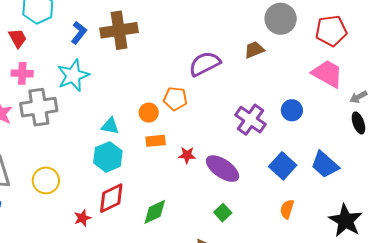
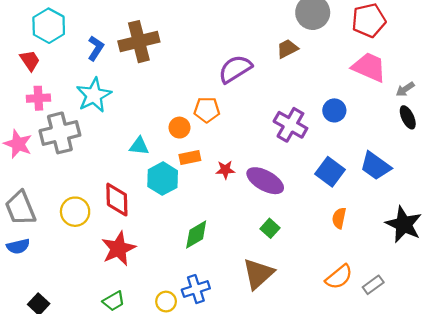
cyan hexagon: (108, 157) -> (163, 179), moved
red diamond: (111, 198) -> (117, 200), moved, turned -60
red star: (82, 218) -> (118, 249), size x1.8

